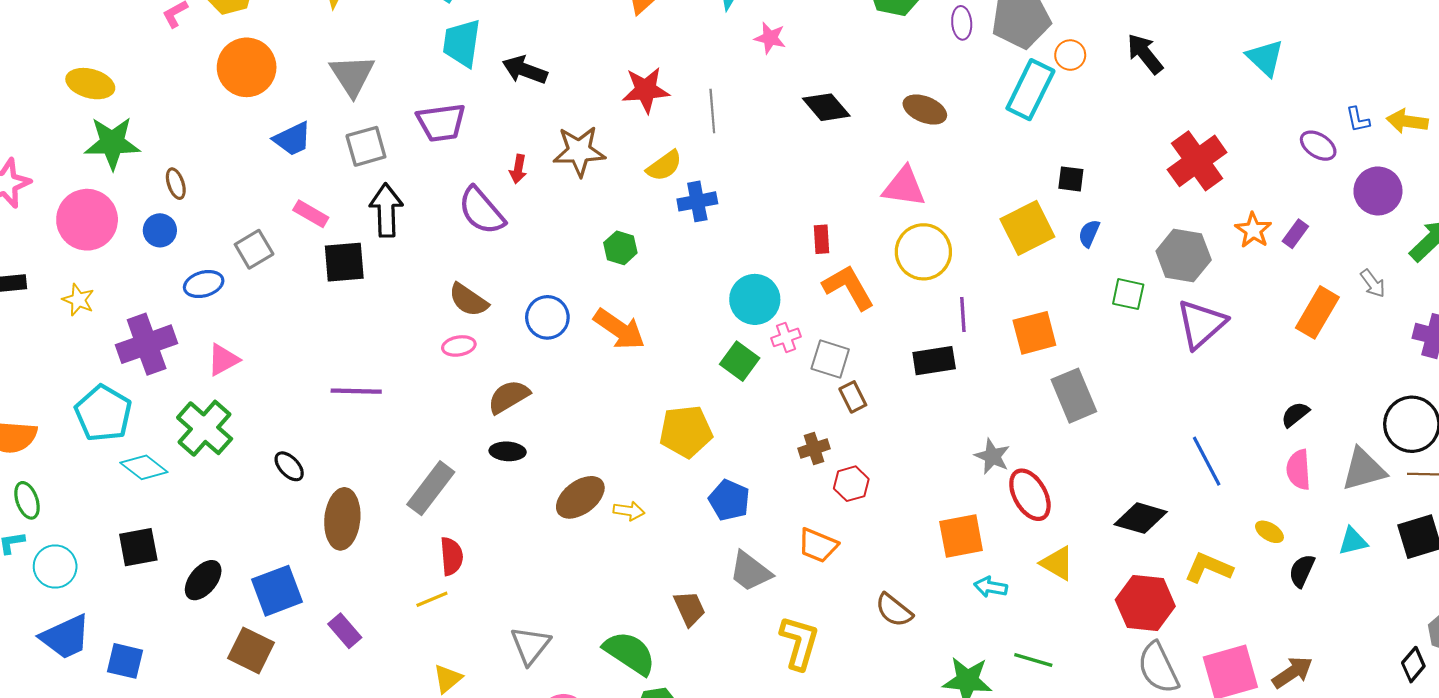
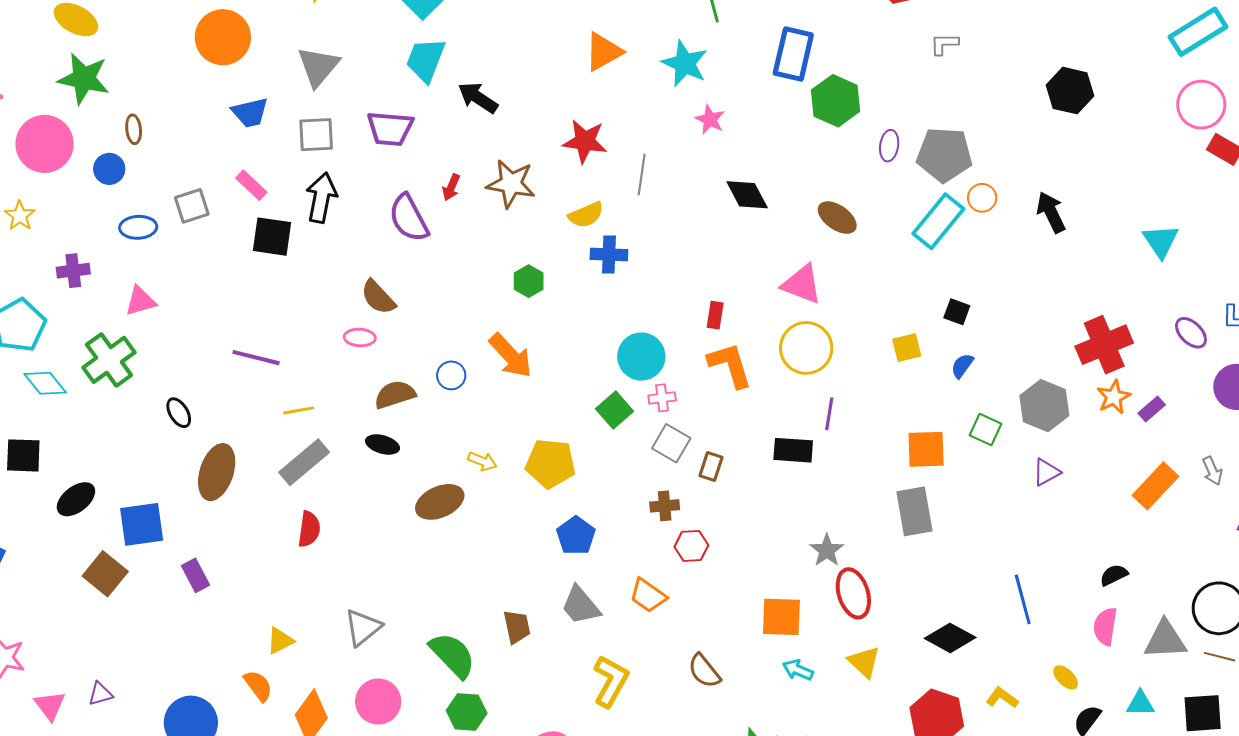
red cross: (1197, 161) -> (1104, 345), moved
yellow square: (1027, 228) -> (907, 348), size x0.6
blue circle: (547, 317) -> (451, 375), moved, size x0.7
purple triangle: (1201, 324) -> (1046, 472), size x0.6
orange square: (1034, 333) -> (926, 449), moved
purple cross: (147, 344) -> (73, 271), size x0.6
gray square: (830, 359) -> (671, 443), moved
brown rectangle: (853, 397) -> (711, 467), turned 32
yellow arrow: (629, 511) -> (482, 461), moved
yellow L-shape: (1208, 568) -> (1002, 698), size x0.7
yellow line: (432, 599) -> (299, 410), moved

